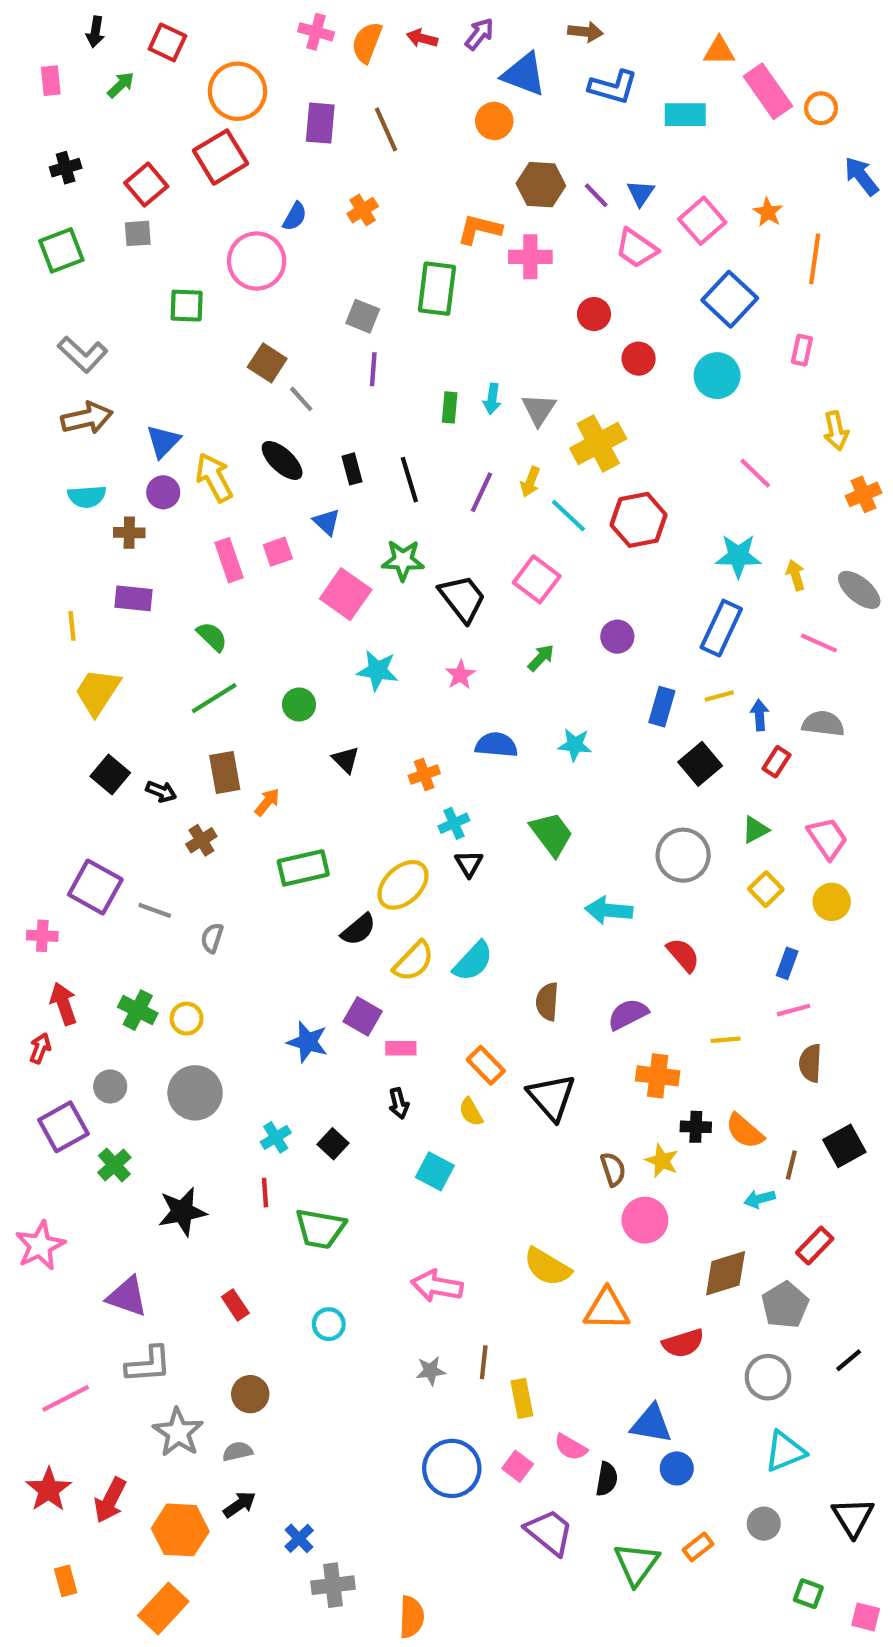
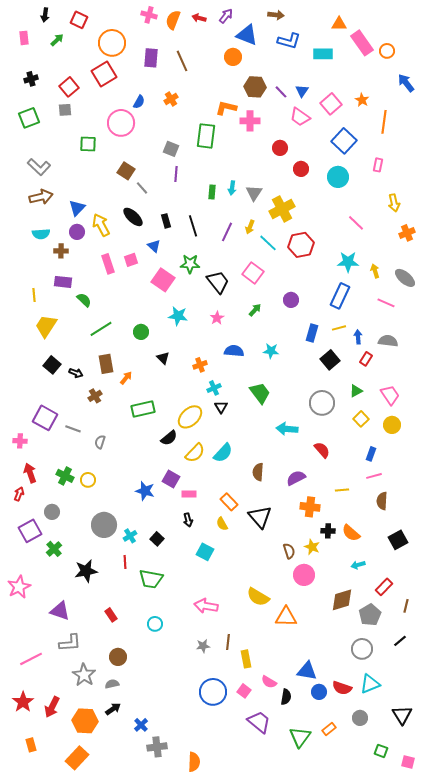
green semicircle: (212, 637) -> (84, 300), moved
gray circle: (195, 1093) -> (104, 525), moved
brown line: (791, 1165) -> (406, 606), moved
red semicircle: (683, 1343) -> (342, 688), moved, turned 36

